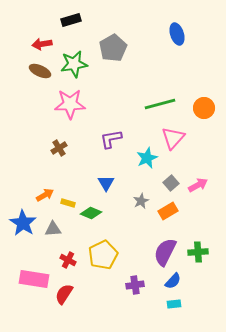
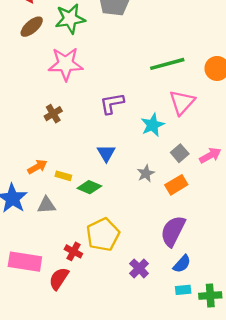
brown ellipse: (40, 71) -> (32, 27), turned -65
green cross: (198, 252) -> (210, 296), moved
red cross: (68, 260) -> (73, 251), moved
purple cross: (135, 285) -> (139, 268), turned -36

